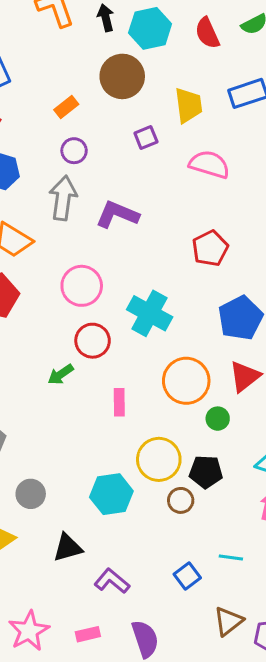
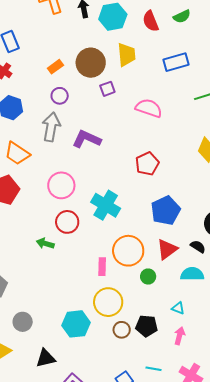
brown circle: (122, 76) -> (91, 63), moved
yellow trapezoid: (188, 105) -> (127, 55), moved
green arrow: (61, 374) -> (45, 244), turned 48
pink rectangle: (119, 402) -> (102, 267), moved
black pentagon: (206, 472) -> (147, 326), moved

